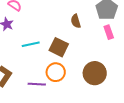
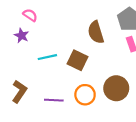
brown semicircle: (76, 21) -> (96, 32), size x1.5
orange circle: (56, 72) -> (85, 95), moved

